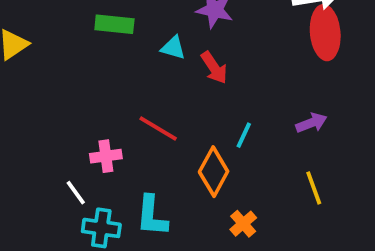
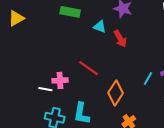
cyan line: (244, 135) -> (148, 79), moved
white line: (76, 193) -> (45, 89), moved, turned -48

